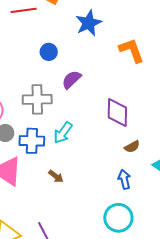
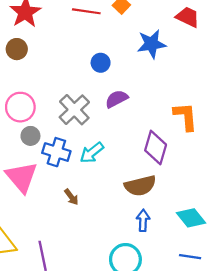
orange L-shape: (132, 50) -> (186, 116), moved
gray cross: (37, 99) -> (74, 110), turned 32
brown semicircle: (132, 147) -> (140, 186), moved, size x1.8

